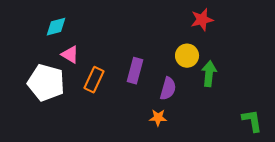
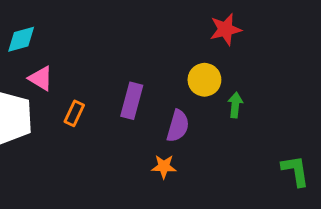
green arrow: (209, 74) -> (235, 105), size x0.7
orange rectangle: (94, 80) -> (74, 113), size x0.7

